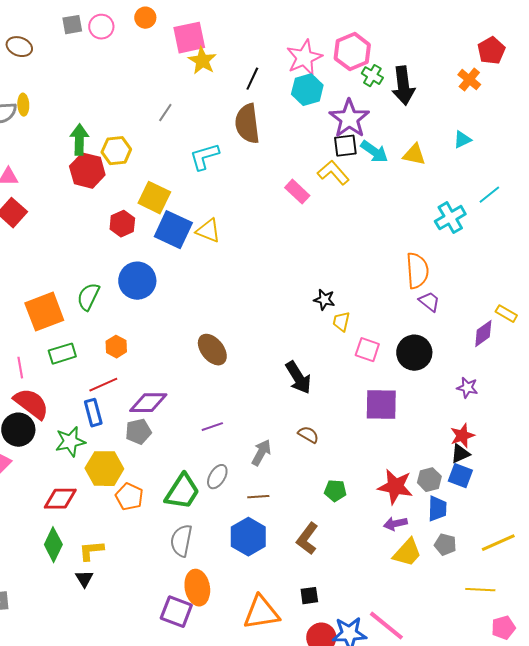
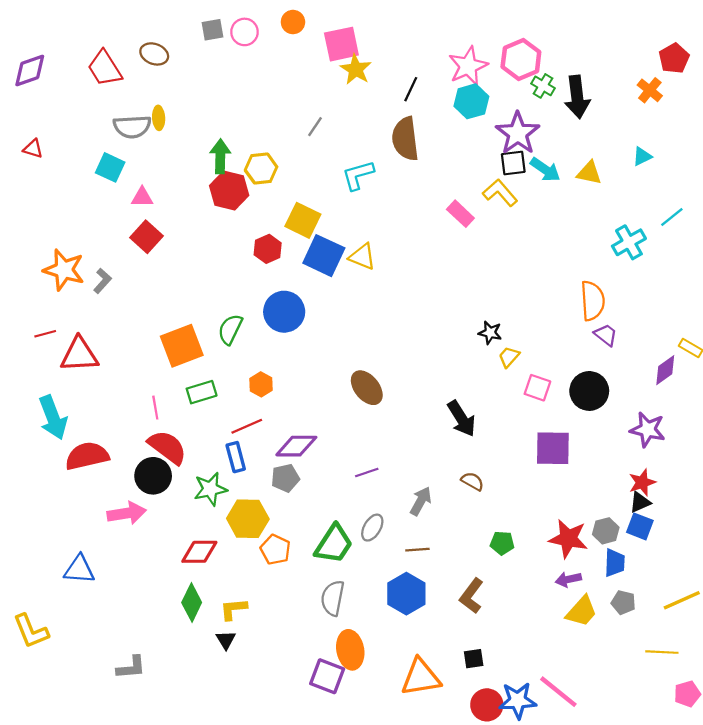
yellow trapezoid: (341, 322) -> (509, 357), turned 30
purple star: (467, 388) -> (648, 430), size x1.5

